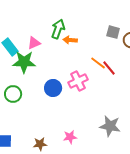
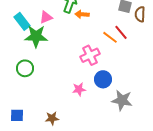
red line: (109, 68) -> (121, 32), moved
blue circle: (53, 88) -> (103, 79), moved
pink star: (70, 137) -> (79, 89), moved

